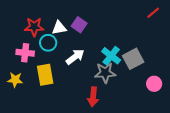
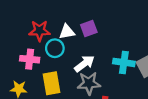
purple square: (79, 25) -> (89, 29), turned 35
cyan cross: (111, 56) -> (124, 62), turned -30
gray star: (105, 73) -> (89, 83), moved

